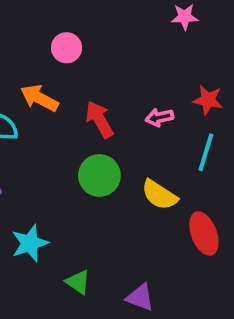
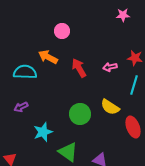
green circle: (99, 175) -> (80, 114), moved
green triangle: (78, 282) -> (68, 152), size x1.5

